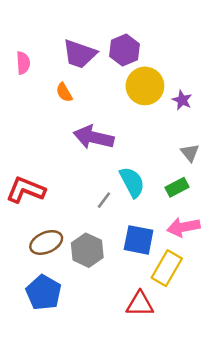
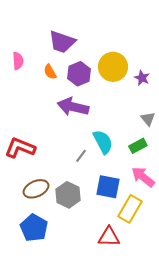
purple hexagon: (124, 50) -> (79, 74), moved
pink semicircle: (23, 63) -> (18, 61), moved
pink arrow: (183, 227) -> (143, 177), turned 50

